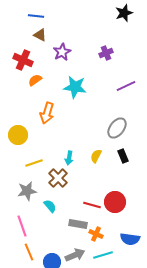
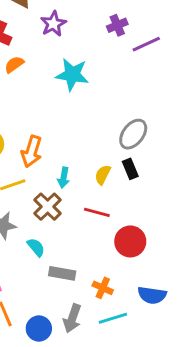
purple line: (126, 86) -> (146, 44), moved
orange arrow: (47, 113) -> (32, 151), moved
black rectangle: (123, 156) -> (130, 169), moved
red line: (92, 205) -> (97, 212), moved
gray rectangle: (78, 224) -> (62, 273), moved
gray arrow: (75, 255) -> (72, 318), turned 132

